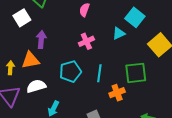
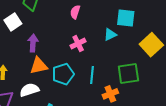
cyan square: (135, 17) -> (126, 18), turned -30
orange triangle: (30, 60) -> (39, 66), moved

